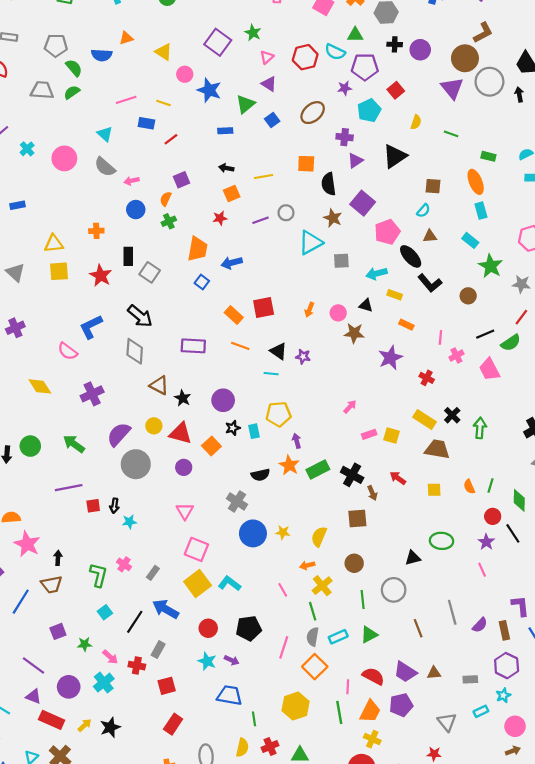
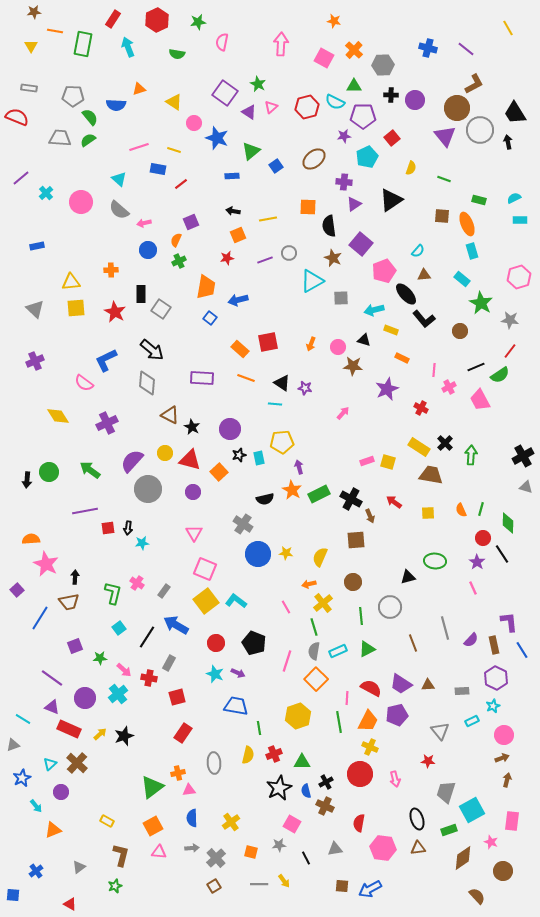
purple triangle: (269, 84) -> (249, 112), moved
brown square: (433, 186) -> (442, 216), moved
pink arrow: (350, 407) -> (343, 413), moved
black pentagon: (249, 628) -> (254, 643), turned 30

